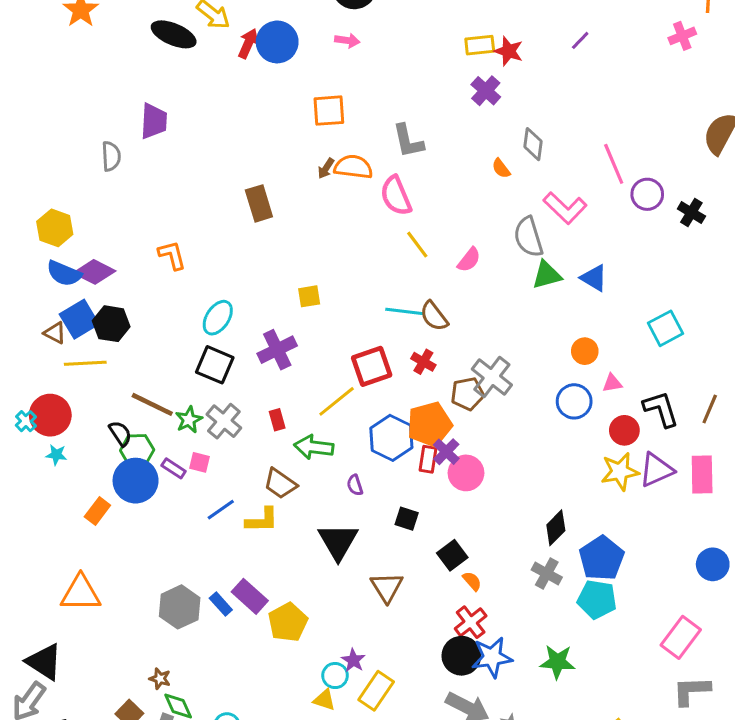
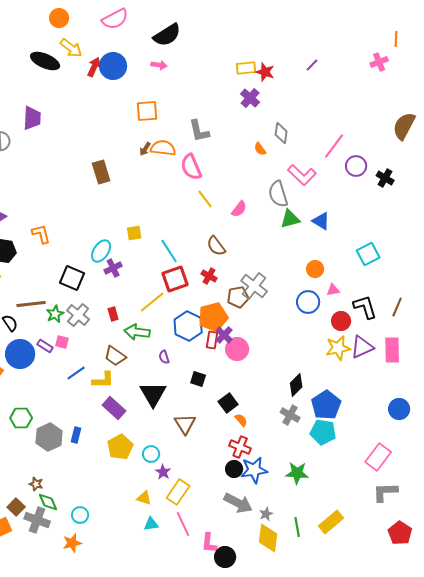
pink line: (614, 164) -> (334, 146), turned 60
orange L-shape: (172, 255) -> (41, 234), moved
cyan line: (405, 312) -> (169, 251), moved, turned 50
cyan ellipse: (218, 318) -> (101, 251), moved
purple cross: (277, 350) -> (113, 268), size x0.7
brown line: (152, 404) -> (31, 304), turned -32
green hexagon: (137, 450) -> (21, 418), moved
purple rectangle: (250, 596) -> (114, 408), moved
blue rectangle: (221, 604) -> (76, 435), turned 56
red cross: (471, 622) -> (240, 447), turned -30
black circle: (461, 656) -> (234, 469), size x0.7
cyan circle: (335, 676) -> (151, 454), moved

